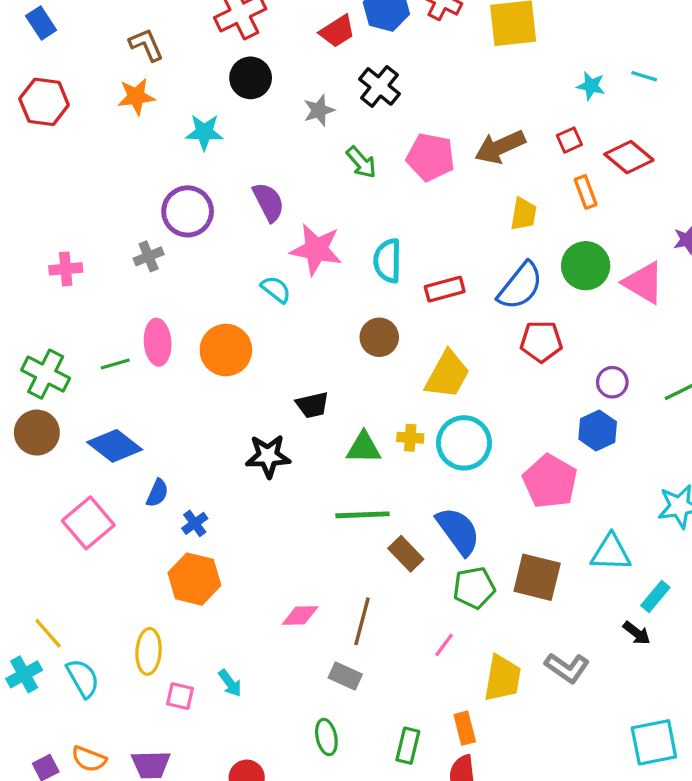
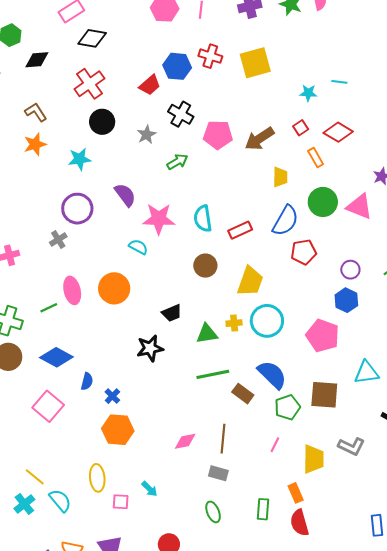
pink pentagon: (431, 157) -> (218, 135), moved
green arrow: (361, 162) -> (177, 162), turned -70

